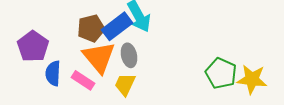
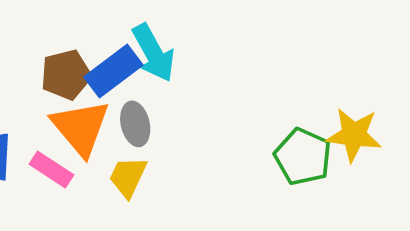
yellow star: (252, 79) -> (354, 135), moved

